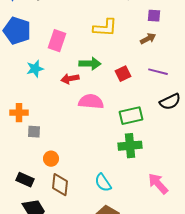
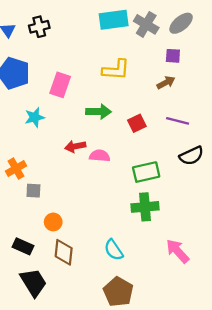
red arrow: (70, 79) -> (75, 146), moved
pink semicircle: (91, 102) -> (100, 156), size x0.7
orange cross: (19, 113) -> (16, 169), turned -30

